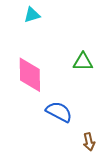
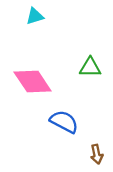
pink diamond: (30, 75) -> (33, 81), turned -33

